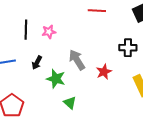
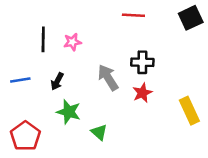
black cross: (128, 48) -> (142, 62), moved
green star: (56, 79) -> (69, 112), moved

